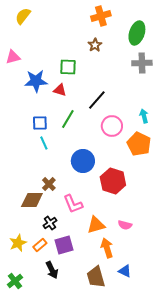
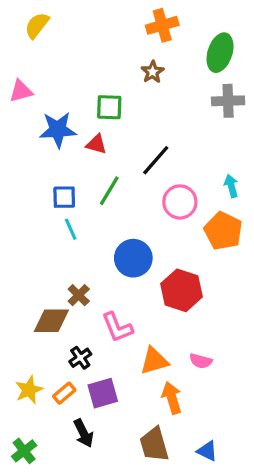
blue triangle: (125, 271) -> (207, 451), moved

